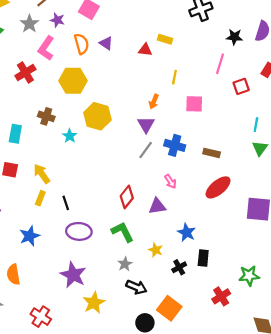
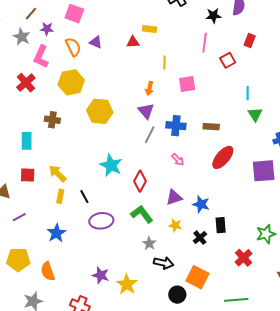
cyan star: (70, 136) -> (111, 165), moved, size x1.6
purple triangle: (157, 206) -> (174, 197), moved
purple star: (73, 275) -> (101, 275), moved, size x0.7

